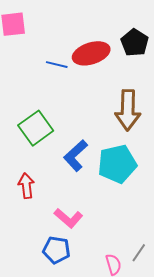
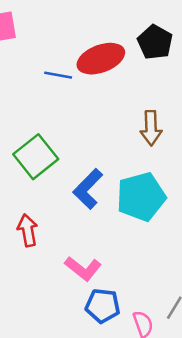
brown arrow: (128, 110) -> (151, 128), size x0.7
blue pentagon: (56, 250) -> (103, 306), moved

